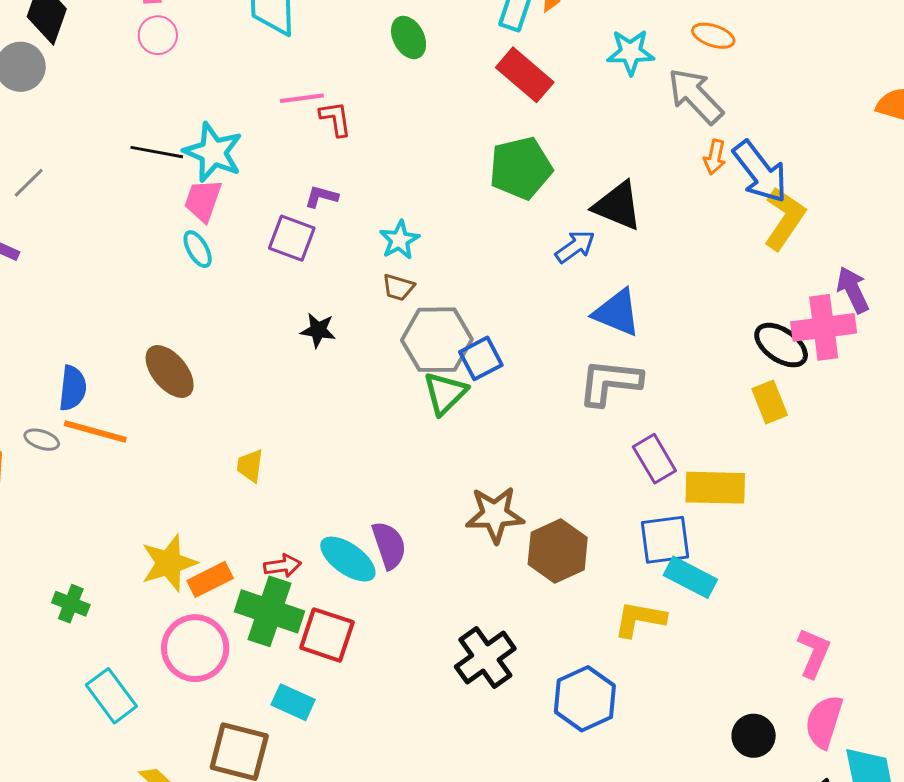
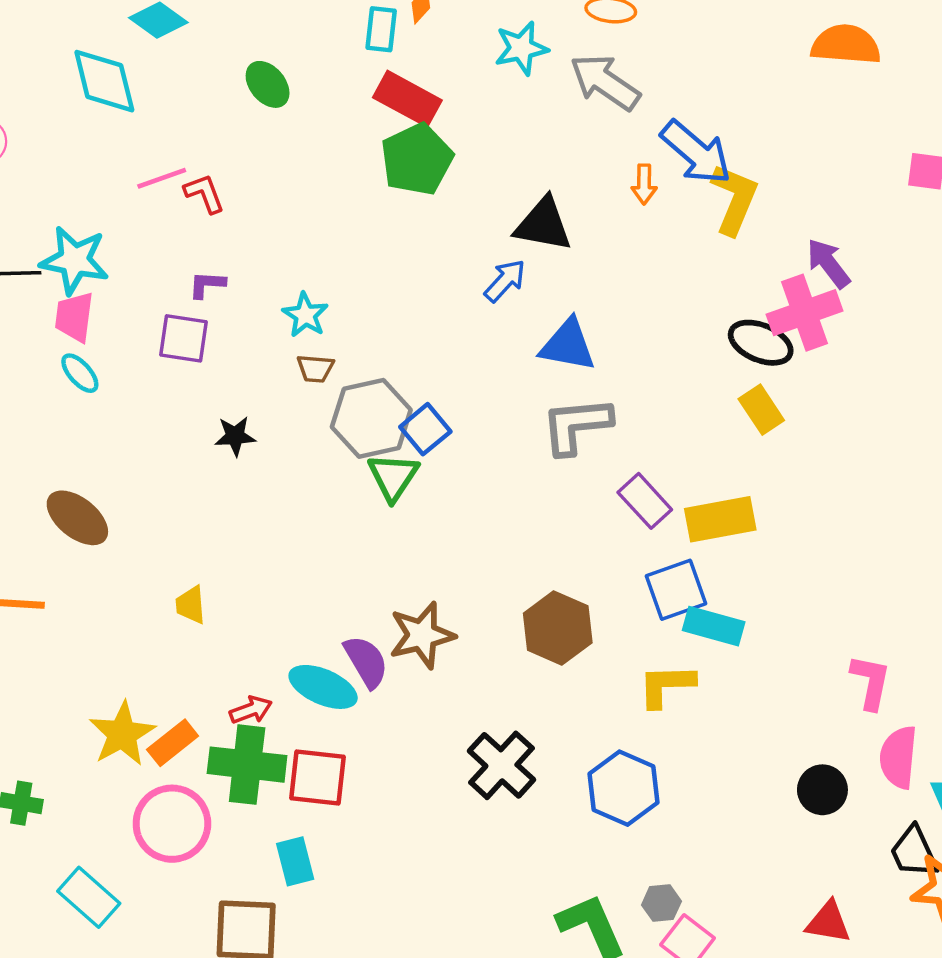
orange arrow: (715, 157) -> (644, 184), moved
green pentagon: (521, 168) -> (417, 159), moved
brown star: (495, 515) -> (422, 635), moved
cyan rectangle: (293, 702) -> (295, 861), turned 63

